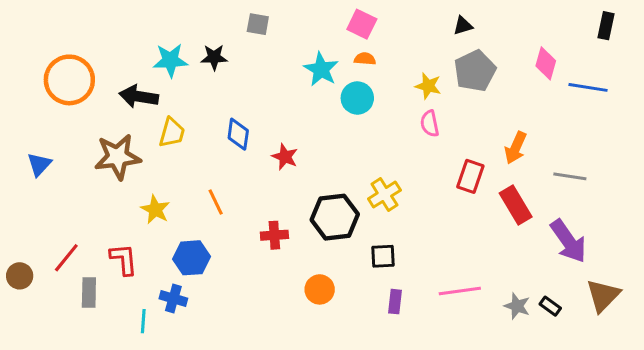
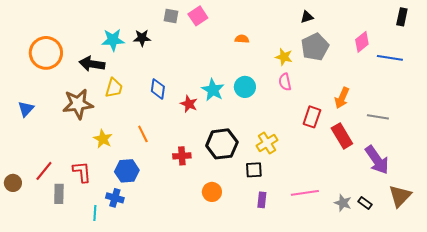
pink square: (362, 24) -> (198, 16), moved, turned 30
pink diamond: (546, 63) -> (362, 42), turned 35
cyan star: (321, 69) -> (213, 90), moved
cyan circle: (357, 98) -> (245, 87), moved
yellow cross: (384, 194) -> (267, 143), moved

